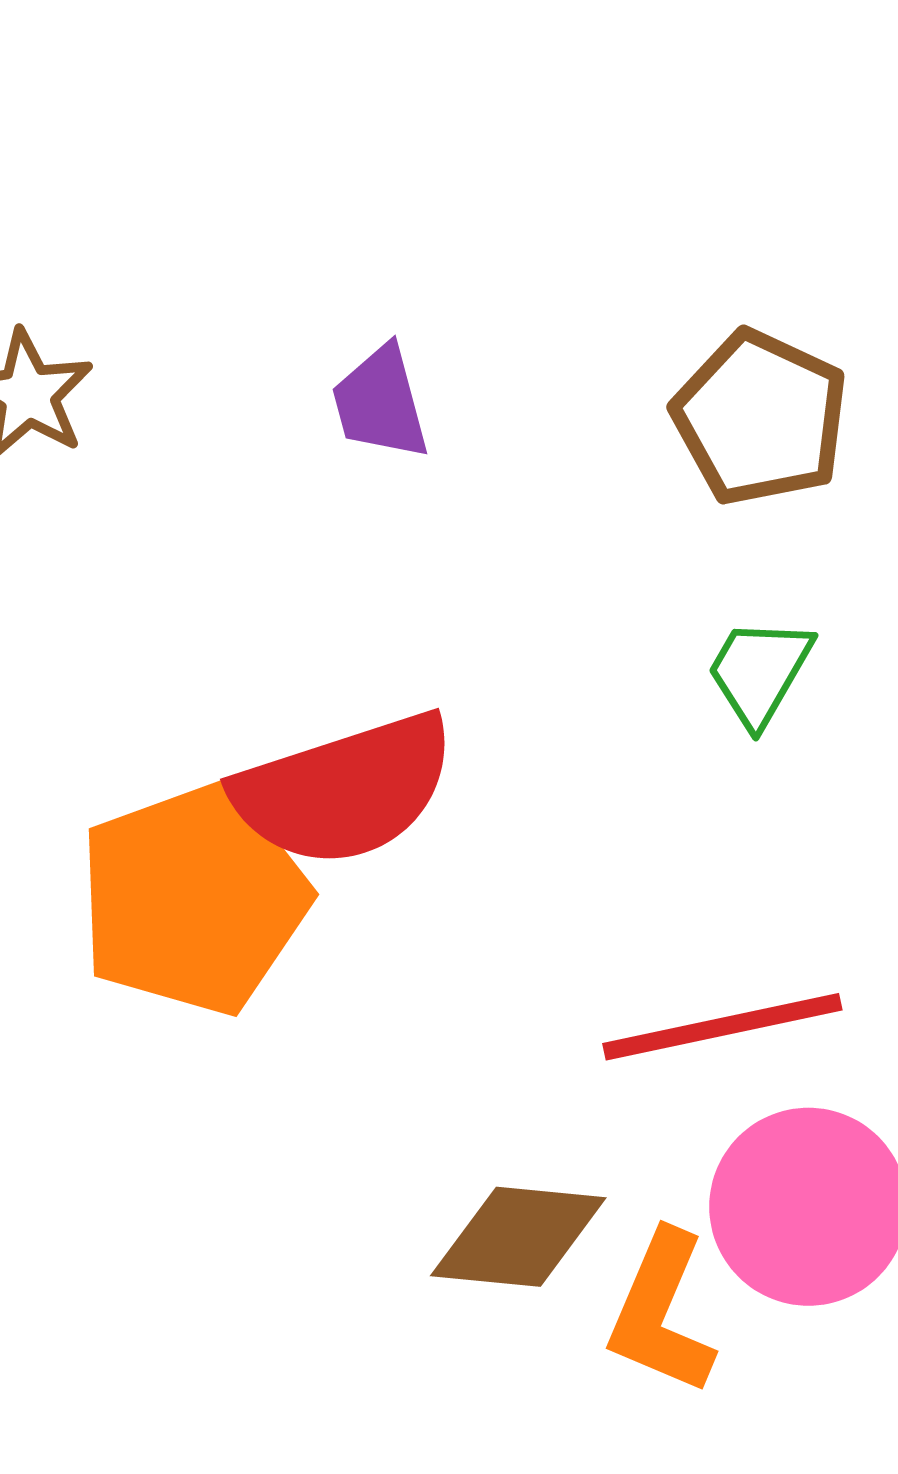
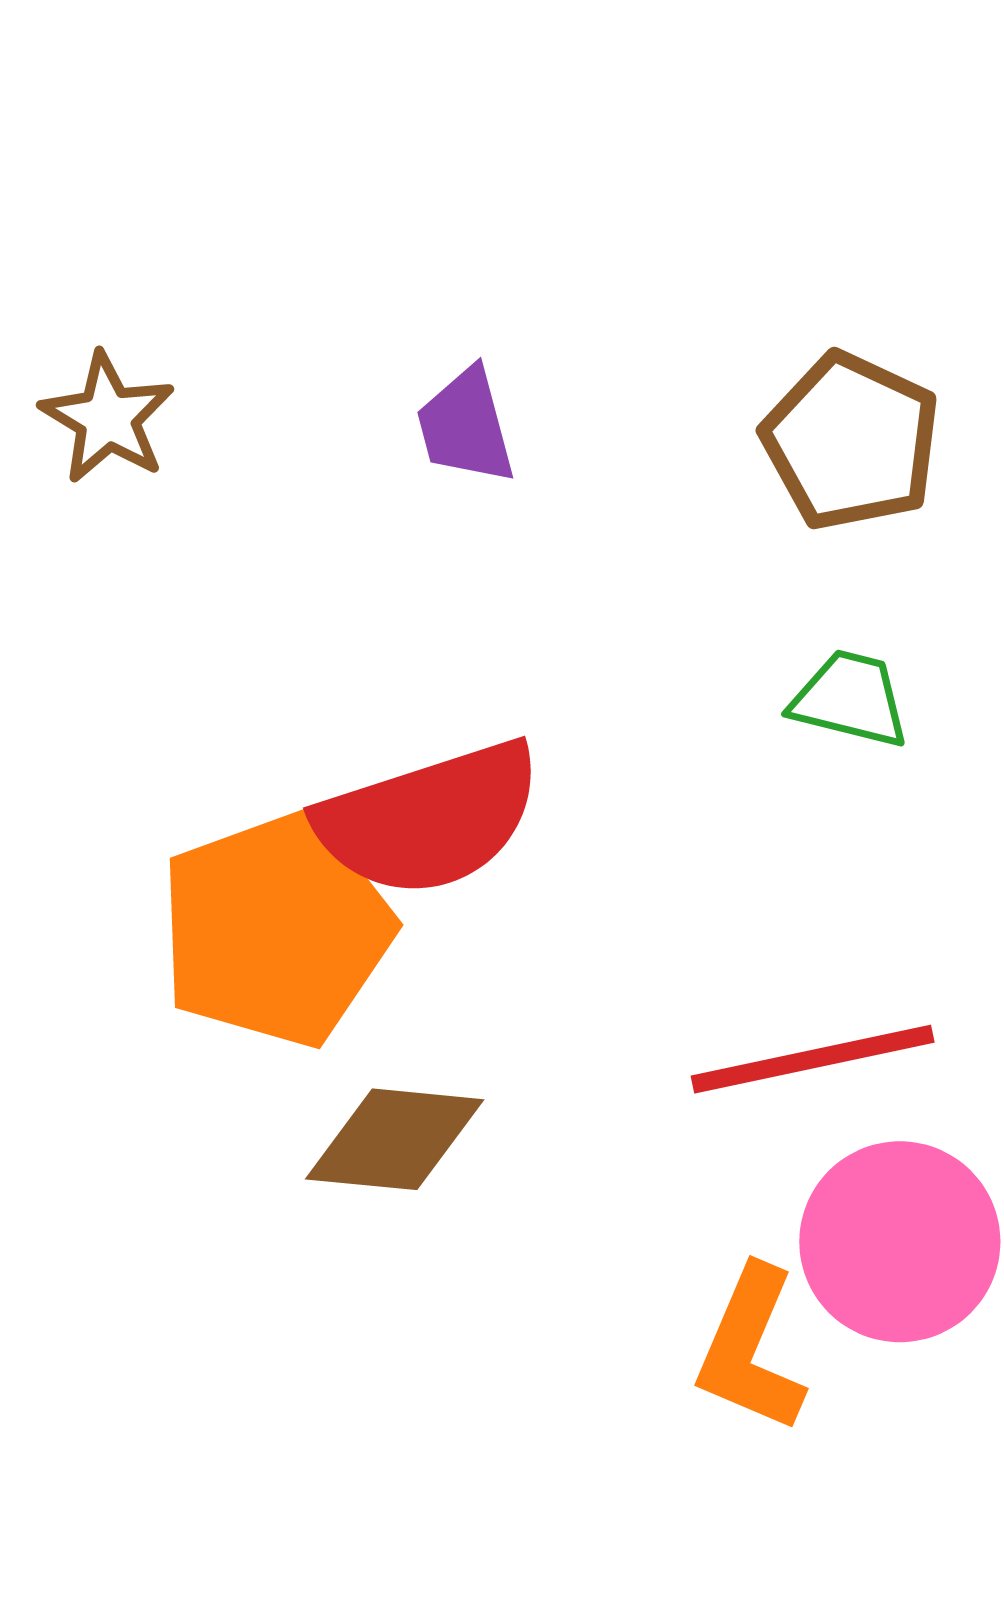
green trapezoid: (759, 672) -> (850, 699), turned 74
brown diamond: (518, 1237) -> (395, 1139), moved

